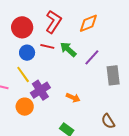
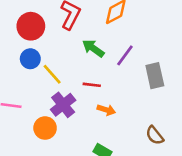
red line: (47, 46) -> (92, 85), moved
blue circle: (27, 53) -> (30, 59), moved
yellow line: (23, 74) -> (52, 74), moved

